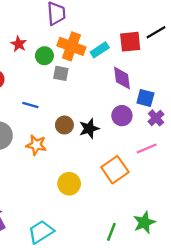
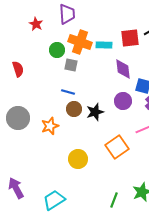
red star: (19, 44) -> (36, 24), moved
cyan rectangle: (100, 50) -> (104, 45), turned 35
blue line: (30, 105) -> (68, 92), moved
orange star: (36, 145) -> (50, 126), turned -30

